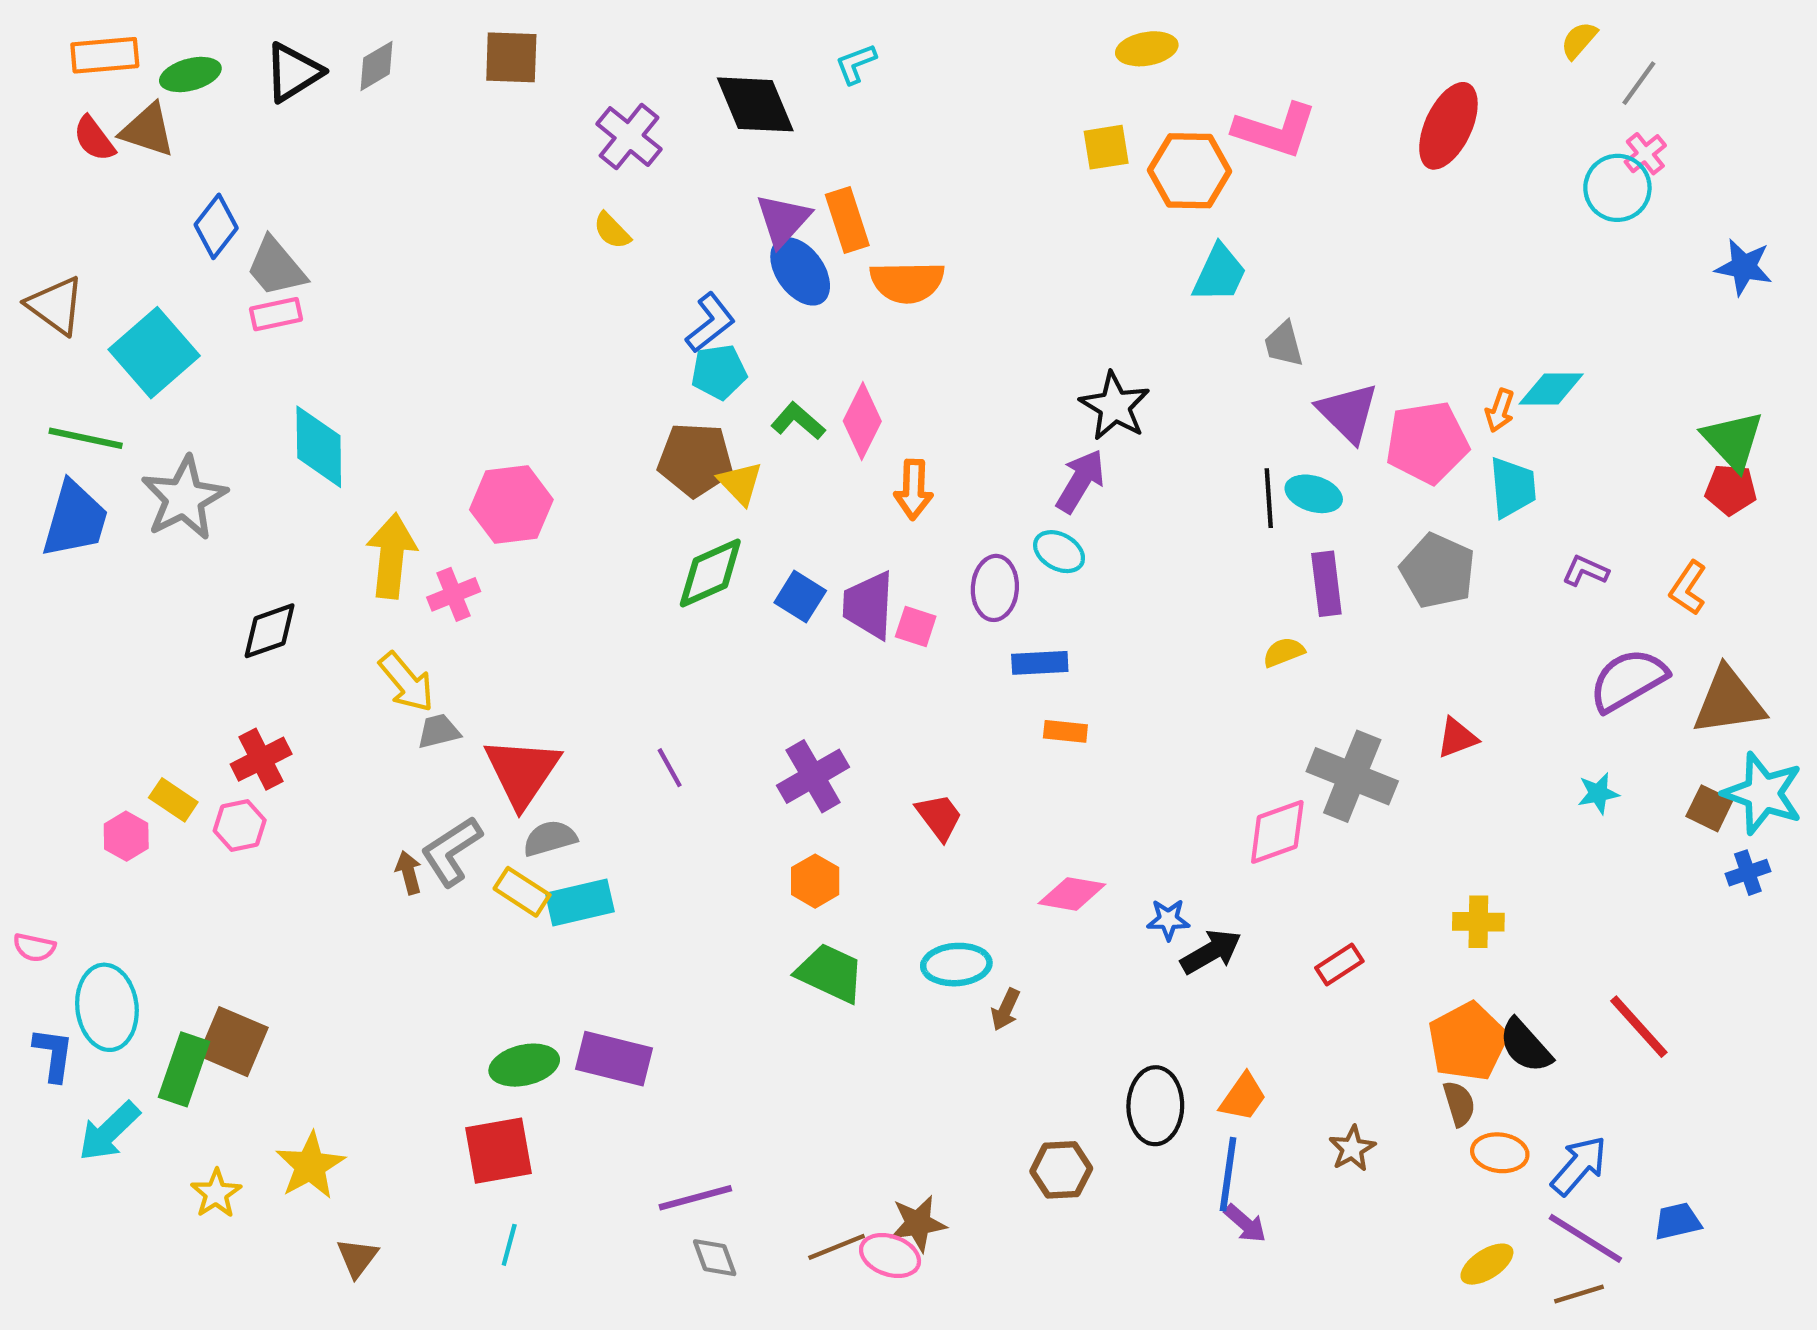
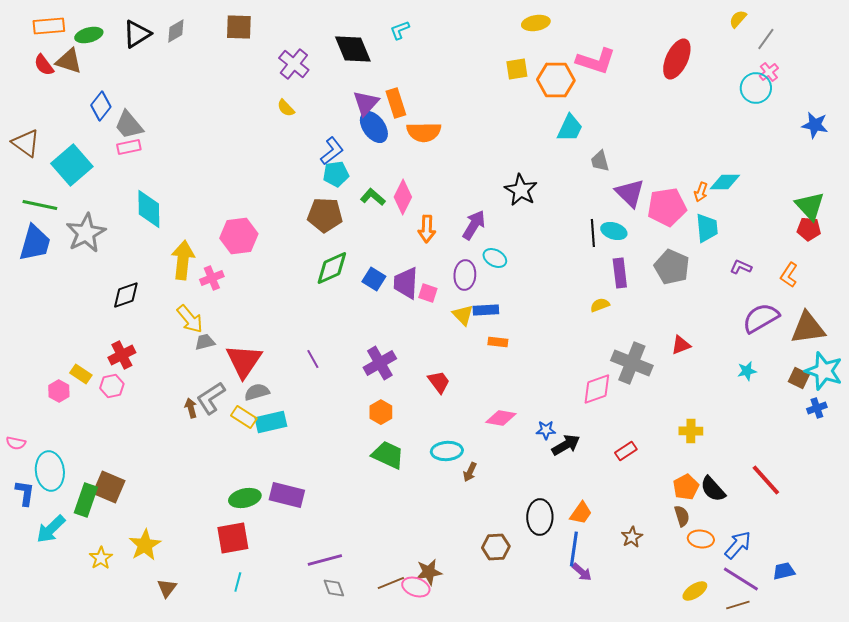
purple arrow: (1080, 481) -> (474, 225), moved
yellow triangle: (740, 483) -> (463, 315), moved
orange pentagon: (1468, 1042) -> (686, 487), size x0.7

